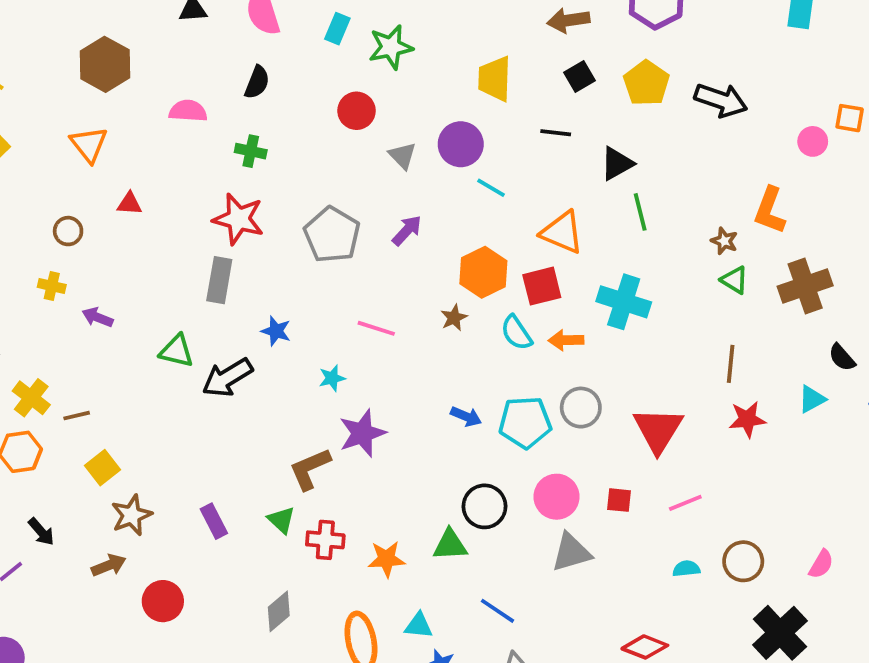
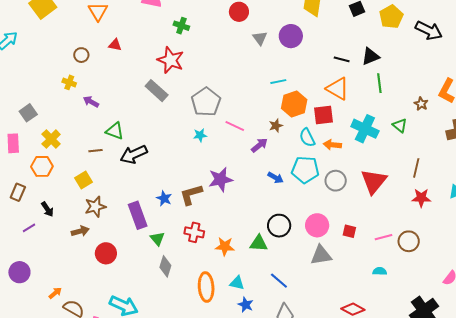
black line: (556, 133) -> (342, 59), moved
cyan line: (491, 188) -> (278, 82), moved, turned -49
purple arrow: (407, 230) -> (259, 145), moved
gray pentagon: (332, 235) -> (206, 102), moved
gray rectangle: (219, 280) -> (157, 91), turned -65
green triangle: (734, 280) -> (400, 126), moved
blue star: (276, 331) -> (164, 198), moved
green triangle: (177, 351) -> (115, 131), moved
black arrow: (227, 378) -> (134, 154), moved
cyan star: (332, 378) -> (200, 135), moved
brown line: (77, 416) -> (95, 151), moved
cyan pentagon: (525, 422) -> (305, 170), moved
red triangle: (658, 430) -> (374, 181), moved
green triangle: (281, 520) -> (157, 239), moved
purple rectangle: (214, 521) -> (138, 215), size x1.5
brown circle: (743, 561) -> (409, 241), moved
gray diamond: (279, 611) -> (165, 266), turned -40

